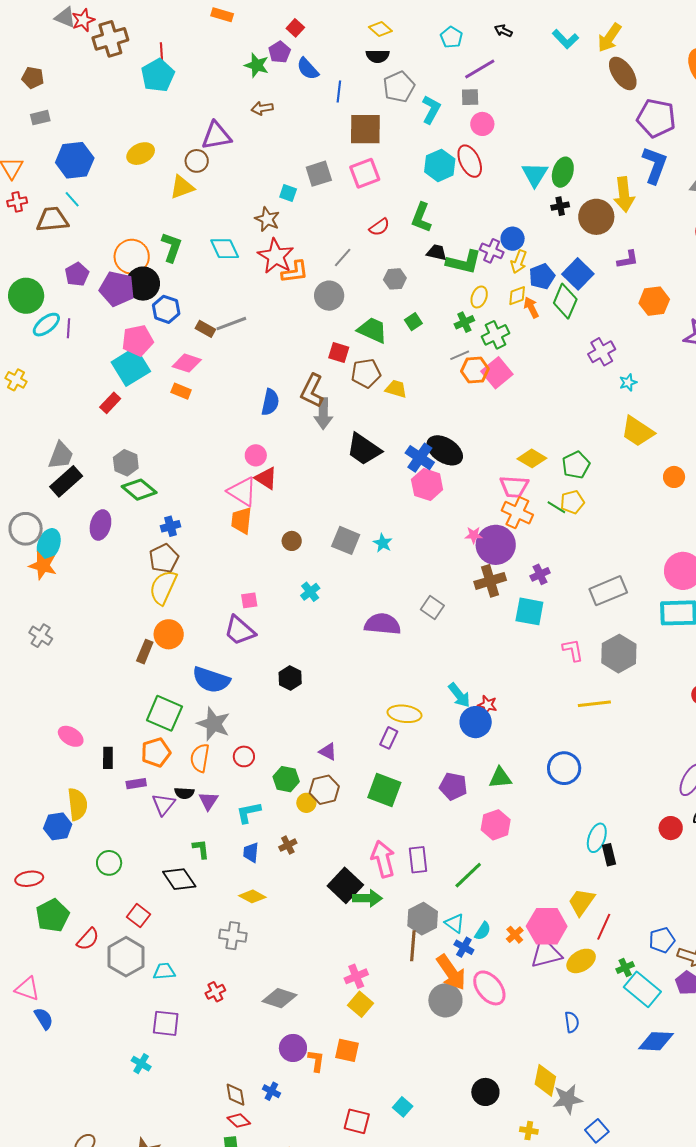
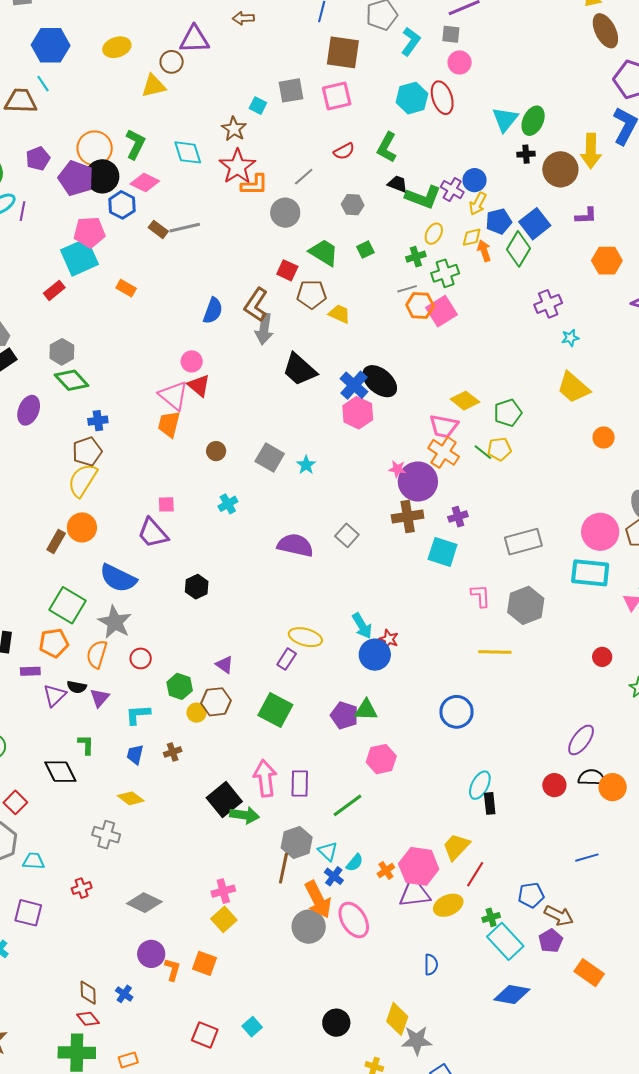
pink diamond: (187, 363) -> (145, 183), moved
green triangle: (500, 778) -> (366, 710), moved

